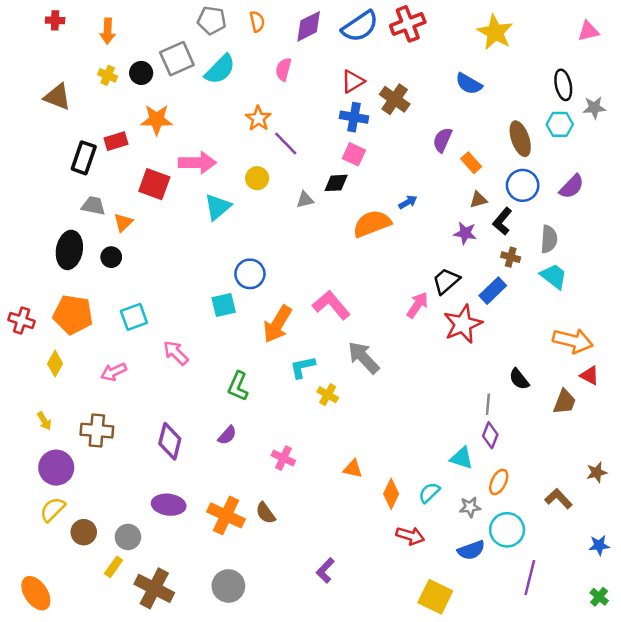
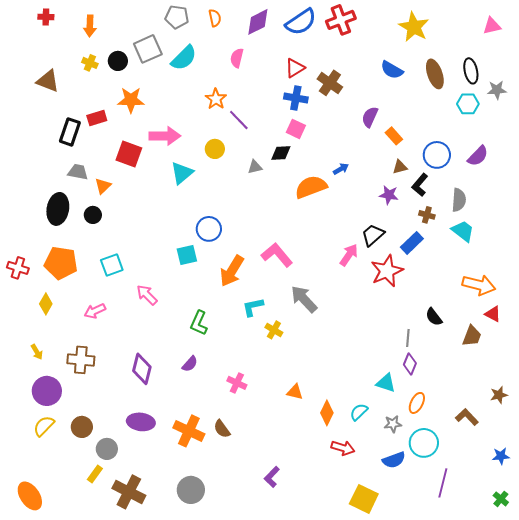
brown ellipse: (520, 139) -> (435, 74), moved
brown circle: (84, 532) -> (82, 427), moved

